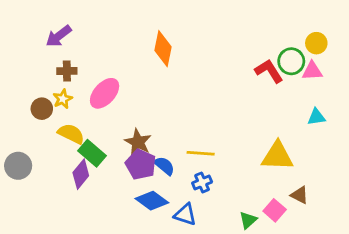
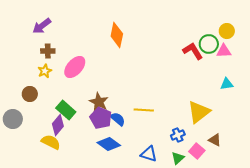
brown circle: (42, 109) -> (30, 94), moved
yellow semicircle: (71, 134) -> (51, 142), moved
yellow triangle: (277, 156) -> (199, 112), turned -40
blue cross: (202, 182) -> (178, 135), moved
blue triangle: (185, 215) -> (149, 154), moved

